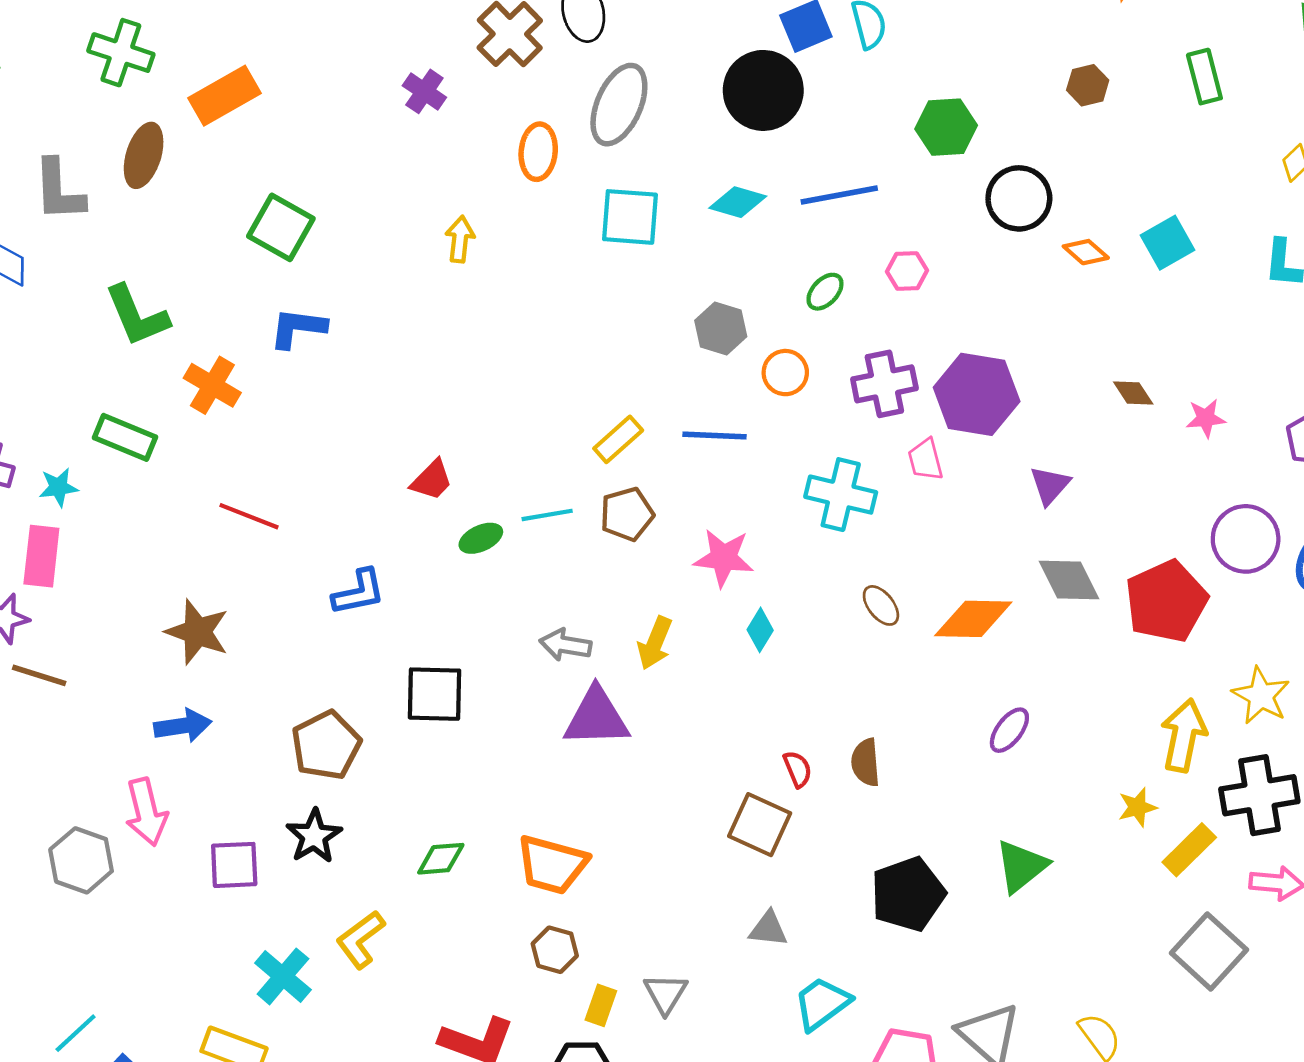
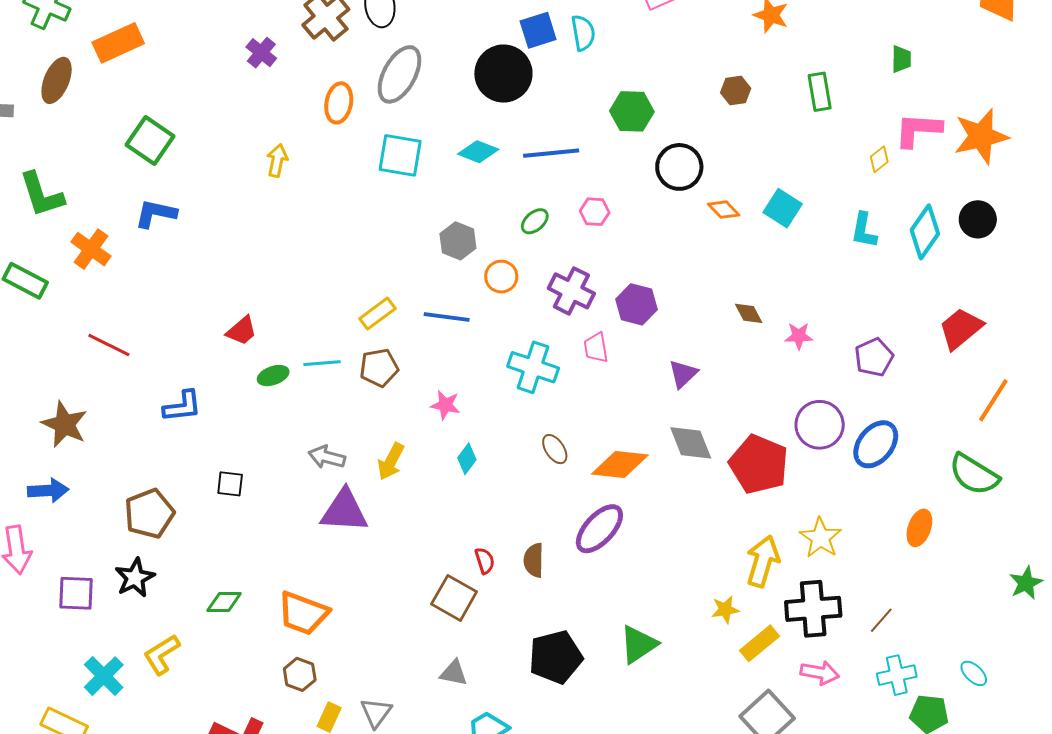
cyan square: (1167, 243) -> (783, 208), turned -33
purple cross: (884, 384) -> (571, 291), turned 33
purple hexagon: (977, 394) -> (636, 304), size x0.7
pink star: (724, 558) -> (445, 405), size x0.7
red pentagon: (1166, 601) -> (759, 464), turned -30
black square: (434, 694) -> (230, 484), size x0.6
purple ellipse: (1009, 730) -> (599, 529), moved, size x1.6

